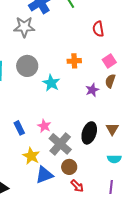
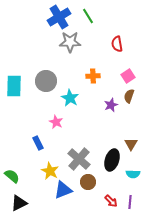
gray star: (24, 27) -> (70, 42), moved
pink star: (44, 126) -> (56, 122), moved
black ellipse: (89, 133) -> (112, 160), moved
red arrow: (77, 186) -> (111, 201), moved

